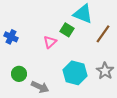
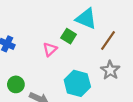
gray star: (105, 71) -> (110, 70), moved

